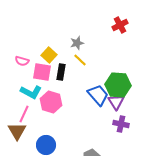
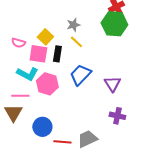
green hexagon: (118, 85) -> (114, 24), moved
blue trapezoid: (98, 95) -> (80, 75), moved, turned -95
pink line: (24, 114) -> (20, 96), turned 66
purple cross: (121, 124) -> (117, 116), moved

